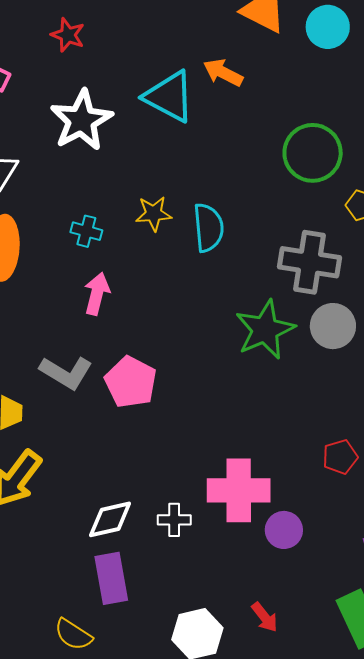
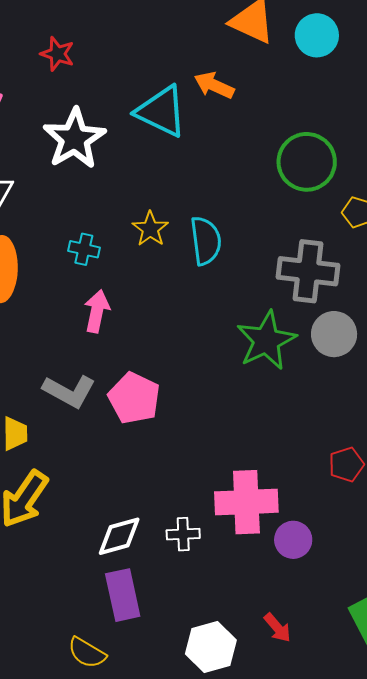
yellow star: (154, 214) -> (150, 229), turned -30

